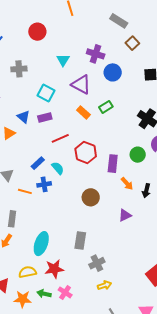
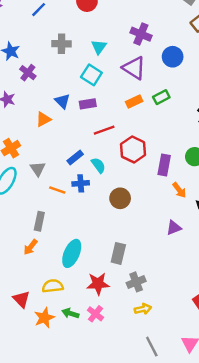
purple cross: (96, 54) -> (141, 34), moved
cyan triangle: (63, 60) -> (99, 47), moved
orange rectangle: (83, 112) -> (134, 102), turned -72
brown circle: (91, 197) -> (120, 198), moved
red star: (54, 269) -> (98, 284), moved
orange star: (23, 299) -> (44, 318), turned -30

